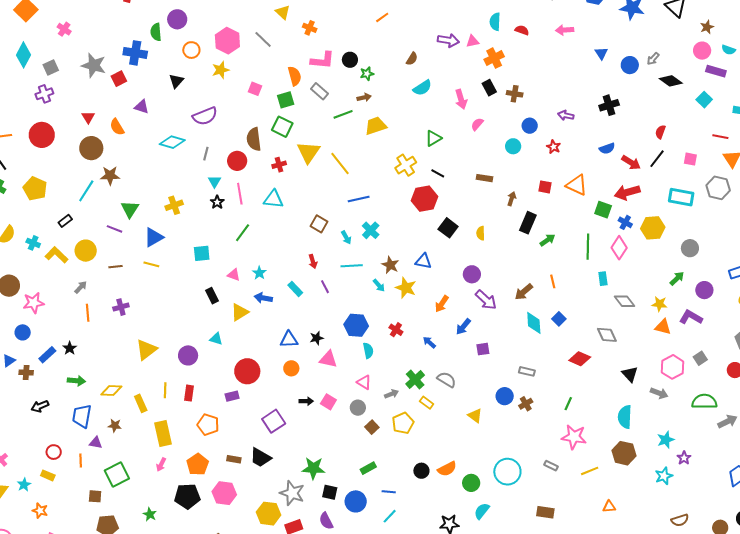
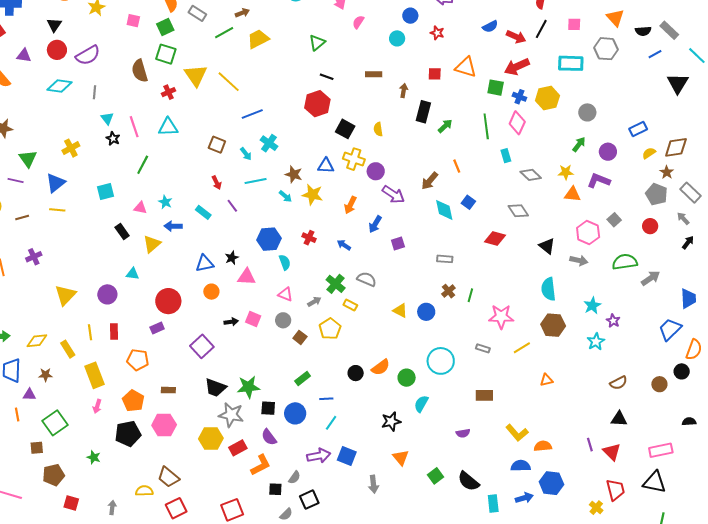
red circle: (237, 161) -> (57, 50), moved
yellow cross: (406, 165) -> (354, 159), moved, turned -30
blue circle: (505, 396) -> (426, 312), moved
green line: (568, 404) -> (470, 295), moved
black trapezoid: (260, 458) -> (215, 388), moved

